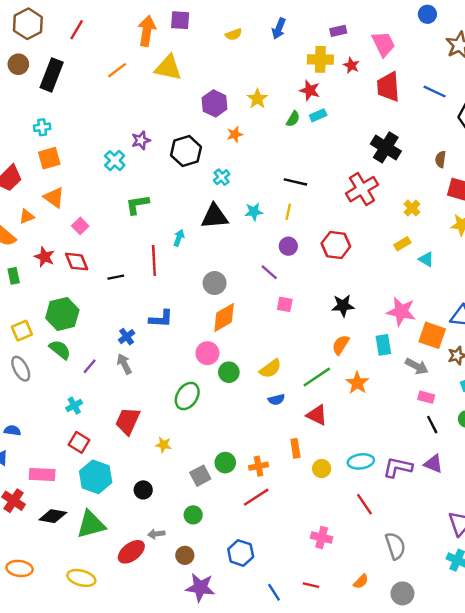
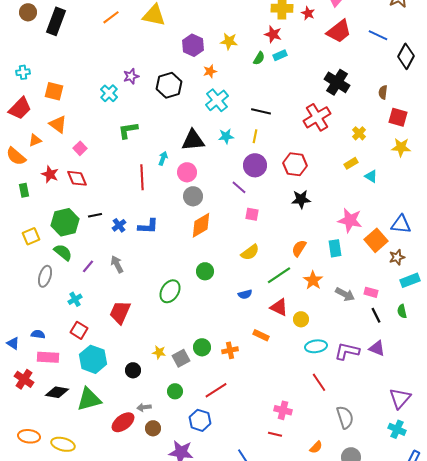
red trapezoid: (388, 87) -> (339, 31), turned -124
yellow star: (257, 99) -> (229, 41), turned -30
cyan cross: (42, 127) -> (23, 72), moved
orange square: (49, 158) -> (54, 91), turned 30
cyan cross: (222, 177) -> (217, 100), moved, size x1.6
purple circle: (288, 246) -> (255, 165), size x1.5
black line: (116, 277) -> (95, 215), moved
black star: (343, 306) -> (301, 199), moved
orange square: (432, 335) -> (376, 240), turned 30
blue cross: (127, 337) -> (119, 225), moved
pink circle: (207, 353) -> (187, 172), moved
gray arrow: (417, 366) -> (345, 294), moved
gray ellipse: (21, 369) -> (45, 276), moved, turned 45
yellow semicircle: (270, 369) -> (250, 252), moved
blue semicircle: (12, 430) -> (38, 334), moved
yellow star: (163, 445) -> (159, 352), moved
orange rectangle: (295, 448) -> (261, 335), turned -56
yellow circle: (322, 469) -> (301, 319), moved
red line: (256, 497) -> (216, 390), moved
blue hexagon: (241, 553) -> (200, 420), moved
brown circle: (185, 555) -> (153, 428), moved
yellow ellipse: (81, 578) -> (63, 444), moved
red line: (311, 585) -> (275, 434), moved

